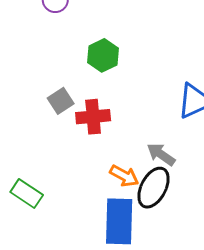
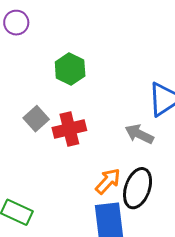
gray arrow: (161, 154) -> (139, 134), moved
orange arrow: (124, 176) -> (108, 181), turned -68

